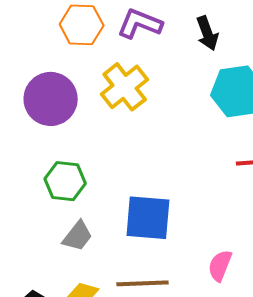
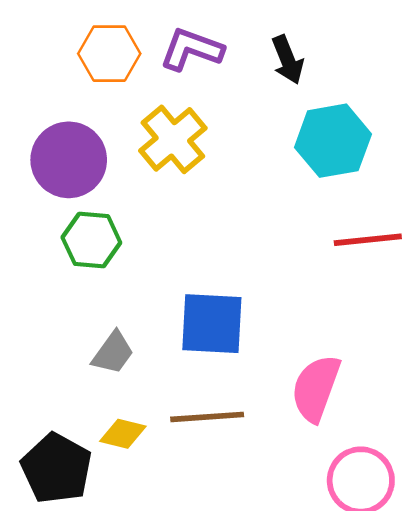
green hexagon: (65, 181) -> (91, 240), moved
pink semicircle: (220, 266) -> (316, 388), size x1.5

